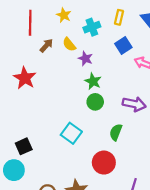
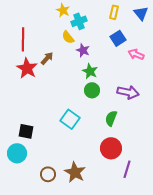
red line: (30, 23) -> (23, 39), moved
cyan cross: (92, 27) -> (79, 21), moved
brown arrow: (46, 46) -> (47, 58), moved
black square: (24, 146) -> (26, 131), turned 35
red circle: (104, 163) -> (111, 148), moved

